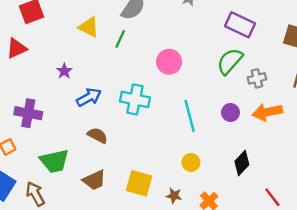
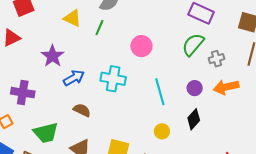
purple star: (64, 71) -> (53, 56), size x1.6
black diamond: (242, 163) -> (194, 119), moved

